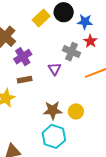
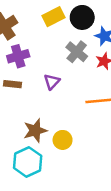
gray cross: (72, 52) -> (77, 52), moved
brown star: (53, 110) -> (35, 131), turned -30

